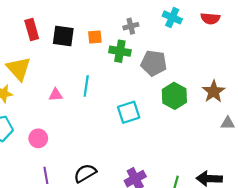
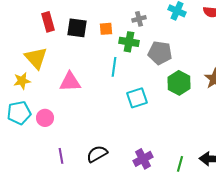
cyan line: (86, 86) -> (114, 67), moved
pink triangle: (56, 95) -> (70, 82), size x1.6
pink circle: (38, 138) -> (45, 118), moved

